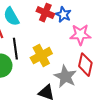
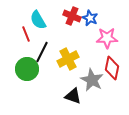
black line: (15, 49) -> (42, 52), turned 35

